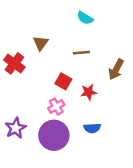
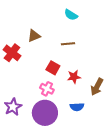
brown triangle: (41, 43) -> (34, 36), turned 32
brown arrow: (116, 69) -> (97, 87), moved
pink cross: (56, 107) -> (47, 89), turned -32

